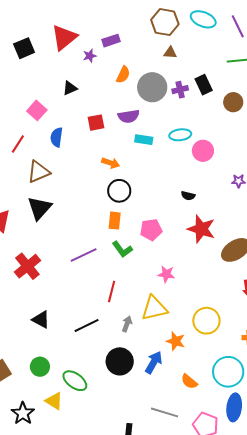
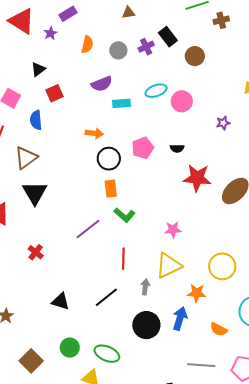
red triangle: (64, 38) -> (22, 21), turned -36
gray circle: (152, 87) -> (118, 50), size x0.6
brown circle: (233, 102) -> (195, 56), moved
red square: (96, 123) -> (55, 93), moved
pink pentagon: (151, 230) -> (143, 148), moved
red cross: (27, 266) -> (36, 252), size x0.6

